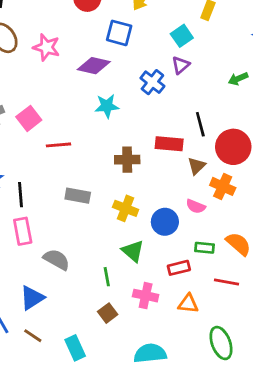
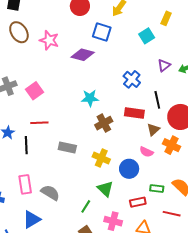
purple triangle: (181, 65) -> (164, 65), moved
blue cross: (152, 82) -> (132, 79), moved
cyan star: (107, 106) -> (90, 98), moved
red line: (59, 145) -> (39, 123), moved
brown cross: (127, 160) -> (104, 123), turned -30
pink semicircle: (196, 206) -> (146, 152), moved
pink rectangle: (23, 231) -> (25, 184), moved
green line: (107, 277) -> (86, 206), turned 40

